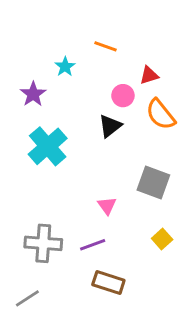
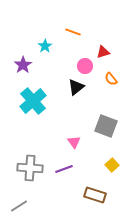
orange semicircle: (161, 114) -> (111, 79), size x0.6
brown rectangle: (108, 282) -> (95, 195), moved

